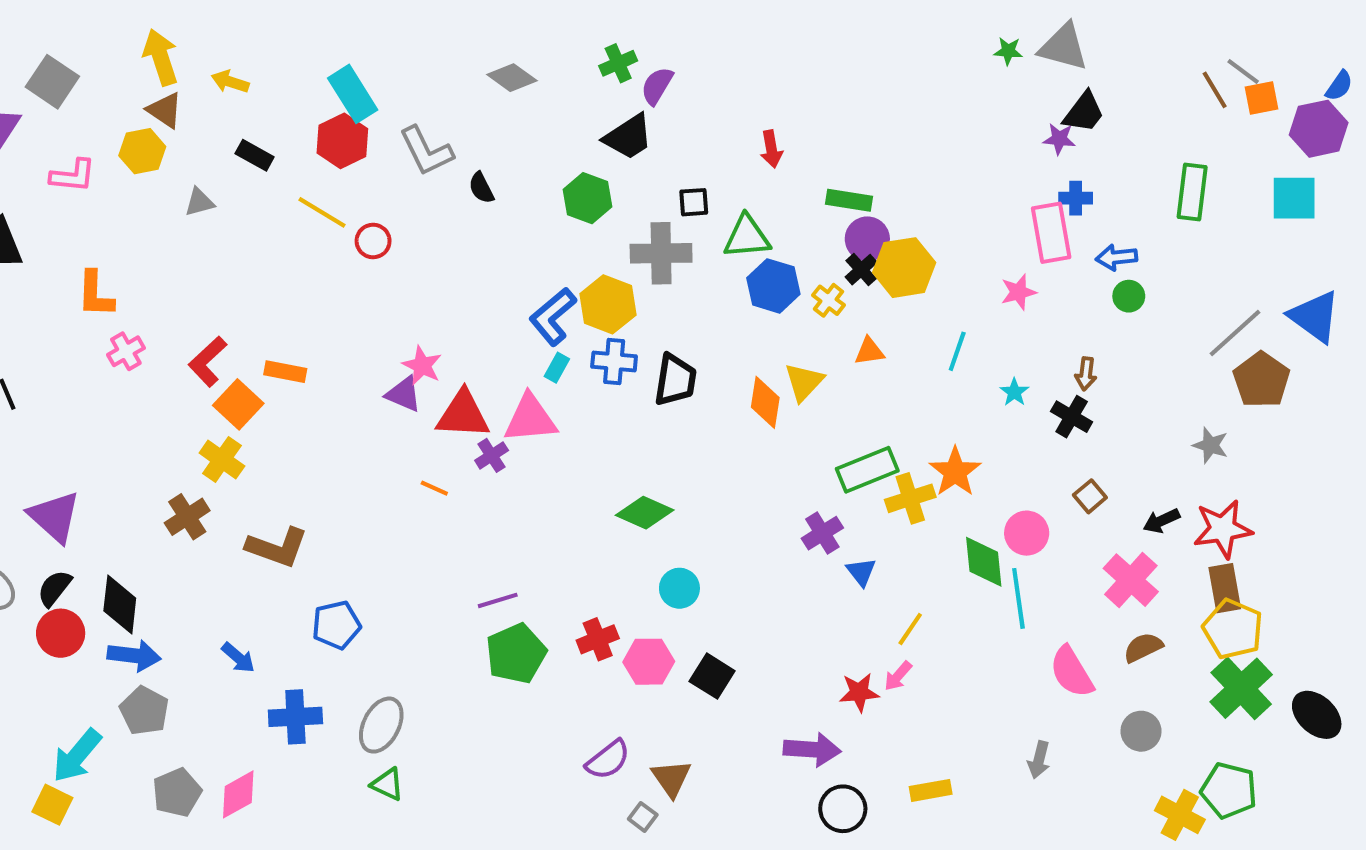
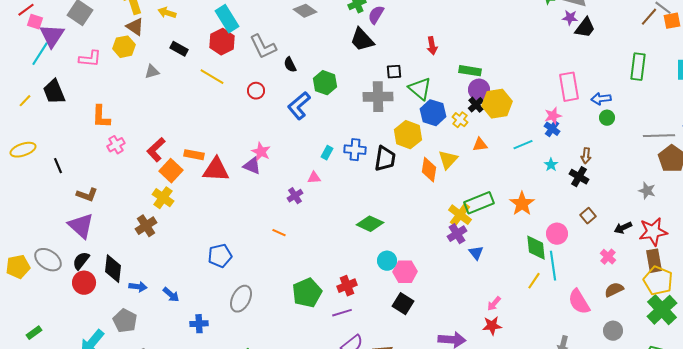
brown line: (1215, 90) -> (649, 17), turned 72
black trapezoid: (628, 137) -> (362, 40), turned 80
purple star: (1059, 139) -> (570, 18), moved
green hexagon: (588, 198) -> (325, 83), moved
blue cross: (1076, 198) -> (552, 129), moved, turned 35
green triangle: (747, 237) -> (420, 89), turned 45
red circle: (373, 241) -> (256, 91), moved
yellow hexagon: (608, 304) -> (408, 135), moved
blue L-shape: (553, 317) -> (299, 106), moved
gray line: (1235, 333) -> (659, 136), turned 40
cyan line: (957, 351) -> (523, 145), turned 48
red triangle: (463, 415) -> (216, 170), moved
pink triangle: (530, 419) -> (314, 178), size x0.5
orange line: (434, 488) -> (279, 233), moved
yellow cross: (910, 498) -> (460, 215), moved, turned -35
brown L-shape: (277, 547) -> (87, 195), moved, size x0.7
pink cross: (1131, 580) -> (608, 257), size x0.6
purple line: (498, 600) -> (342, 313), moved
blue pentagon: (336, 625) -> (220, 256), moved
yellow line: (910, 629) -> (534, 281), moved
blue arrow: (134, 656) -> (138, 287), moved, size x0.7
pink hexagon: (649, 662) -> (405, 272), moved
red star: (859, 692) -> (492, 326), moved
blue cross: (295, 717) -> (199, 324), size x0.7
gray ellipse: (381, 725) -> (241, 299), moved

